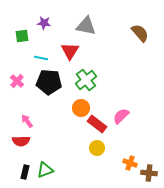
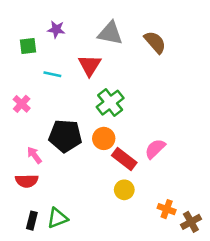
brown semicircle: (140, 33) -> (155, 42), moved
black pentagon: (49, 82) -> (65, 136), moved
brown cross: (149, 173) -> (191, 222), turned -35

